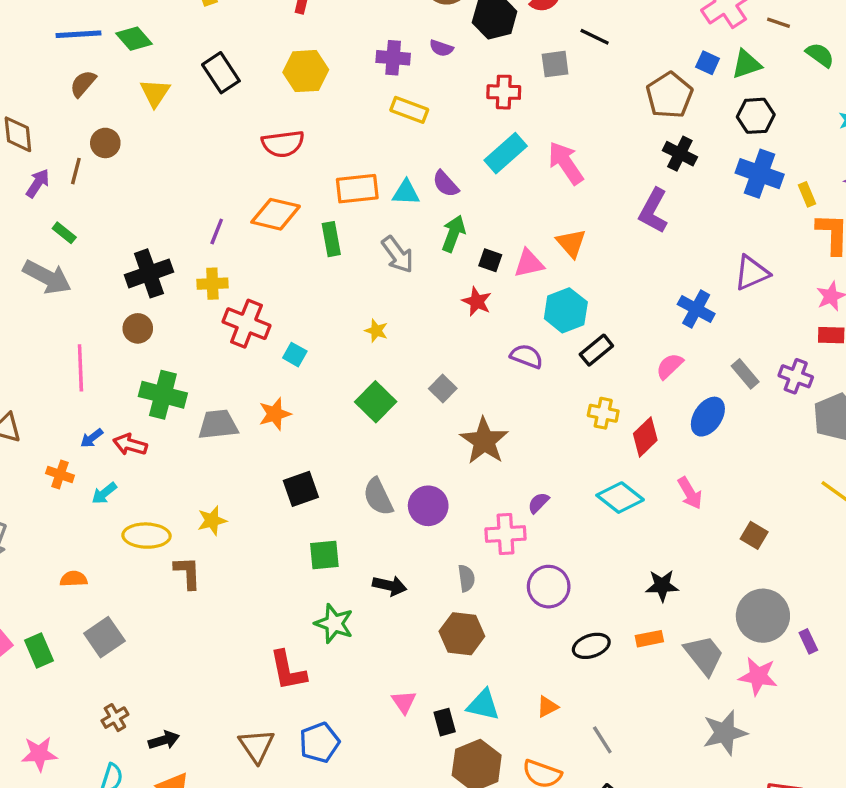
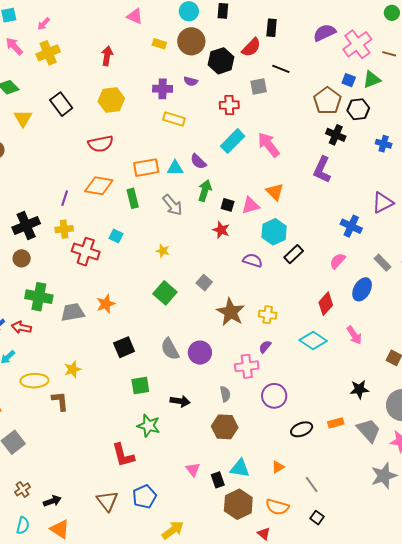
black hexagon: (756, 116) -> (358, 109), moved
blue cross: (760, 174) -> (384, 144), size x0.6
cyan square: (295, 355) -> (116, 236), moved
yellow cross: (603, 413) -> (268, 315), moved
black star: (662, 586) -> (359, 389), moved

